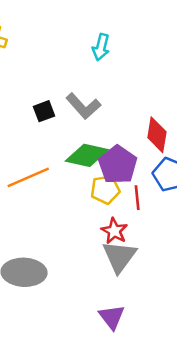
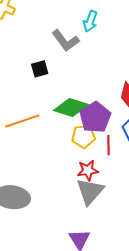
gray L-shape: (83, 106) -> (65, 41), moved
red star: (114, 231) -> (88, 170), turned 30

